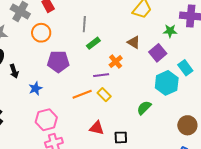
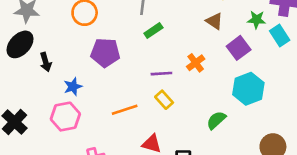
brown triangle: (134, 42) -> (214, 21), moved
orange cross: (116, 62) -> (196, 63), moved
cyan rectangle: (185, 68) -> (280, 36), moved
orange line: (82, 94) -> (125, 110), moved
pink hexagon: (46, 120) -> (65, 117), moved

